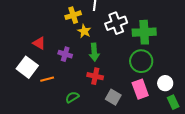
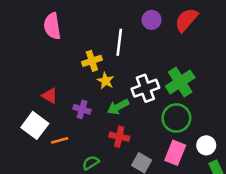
white cross: (116, 23) -> (145, 88), moved
green cross: (144, 32) -> (180, 82), turned -30
green arrow: (94, 52) -> (118, 107), turned 66
pink rectangle: (140, 89) -> (175, 153), turned 42

